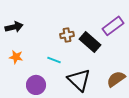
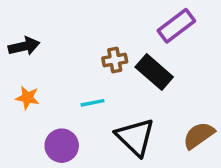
purple rectangle: (113, 26) -> (176, 26), moved
cyan line: (54, 60) -> (93, 103), turned -32

